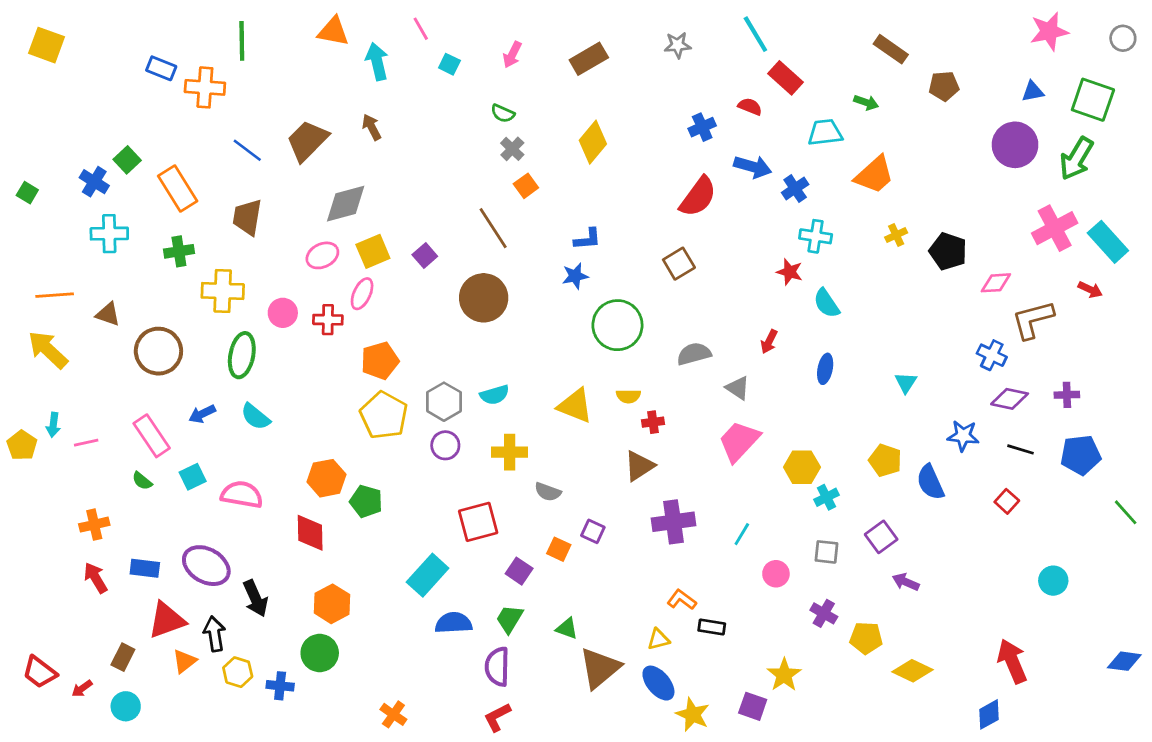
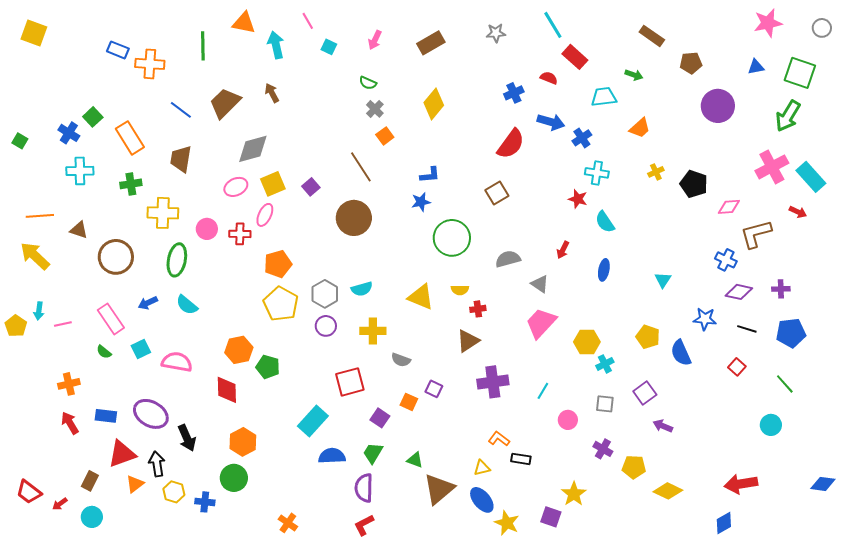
green line: (242, 41) -> (203, 46), moved
purple circle: (1015, 145) -> (718, 106), moved
orange trapezoid: (874, 175) -> (640, 128), size x0.7
green line: (1126, 512) -> (785, 384), moved
red arrow: (1012, 661) -> (741, 484), turned -76

